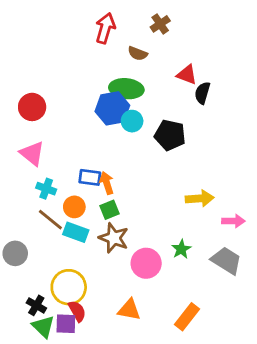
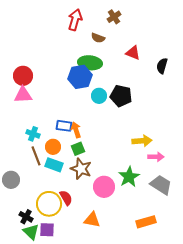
black semicircle: (202, 93) -> (162, 66), moved
cyan circle: (132, 121) -> (99, 96), moved
pink triangle: (32, 153) -> (23, 95), moved, turned -42
brown line: (50, 220) -> (36, 156), turned 30
pink arrow: (233, 221) -> (156, 157), moved
green star: (181, 249) -> (129, 177), size x1.5
red semicircle: (77, 311) -> (66, 198), moved
orange rectangle: (187, 317) -> (146, 222), moved, turned 36

